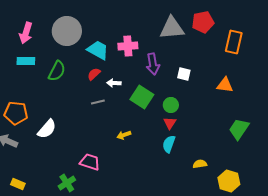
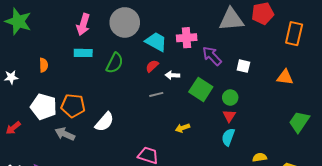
purple arrow: (153, 64) -> (212, 56), turned 145

